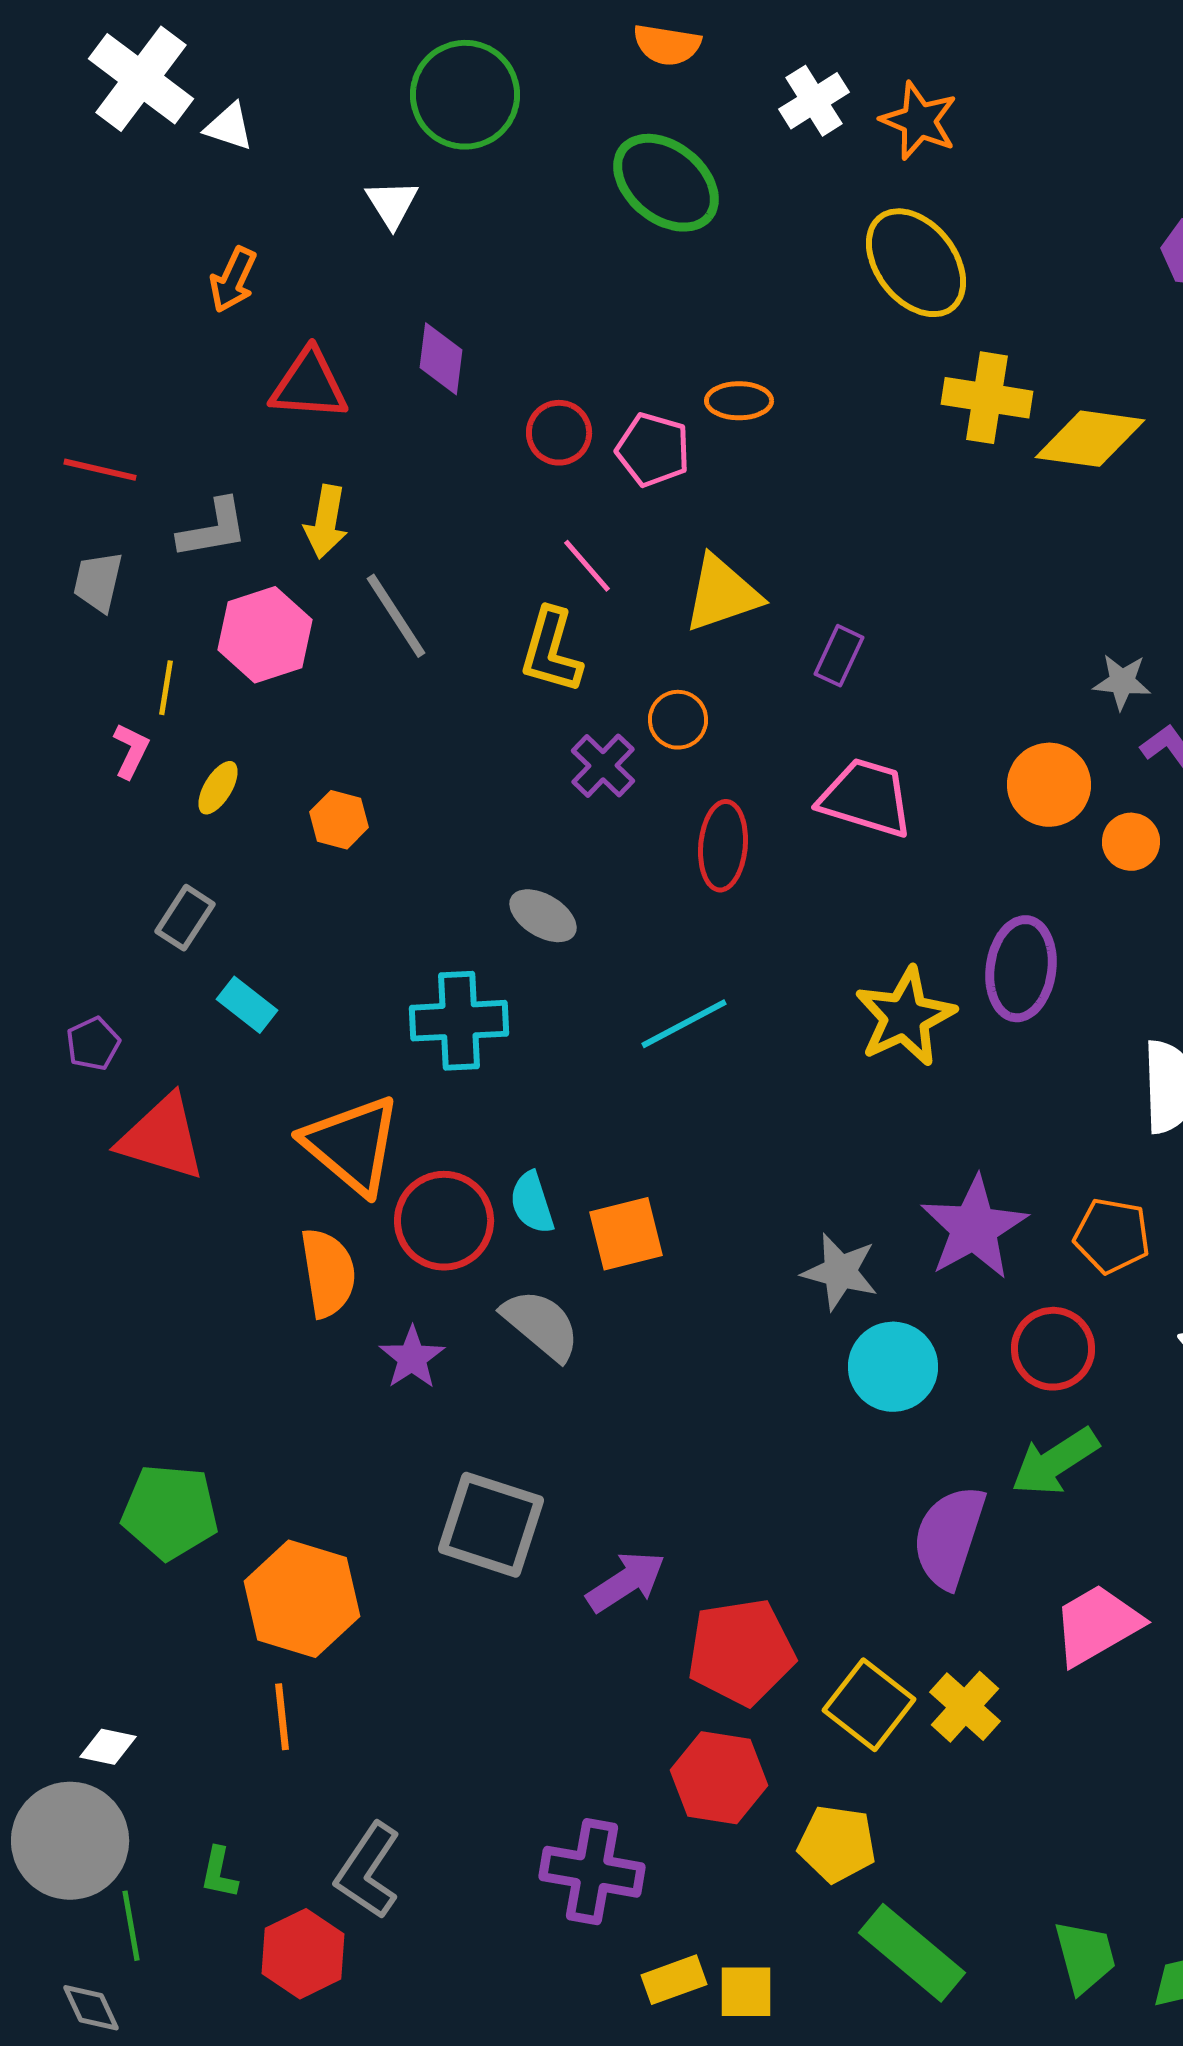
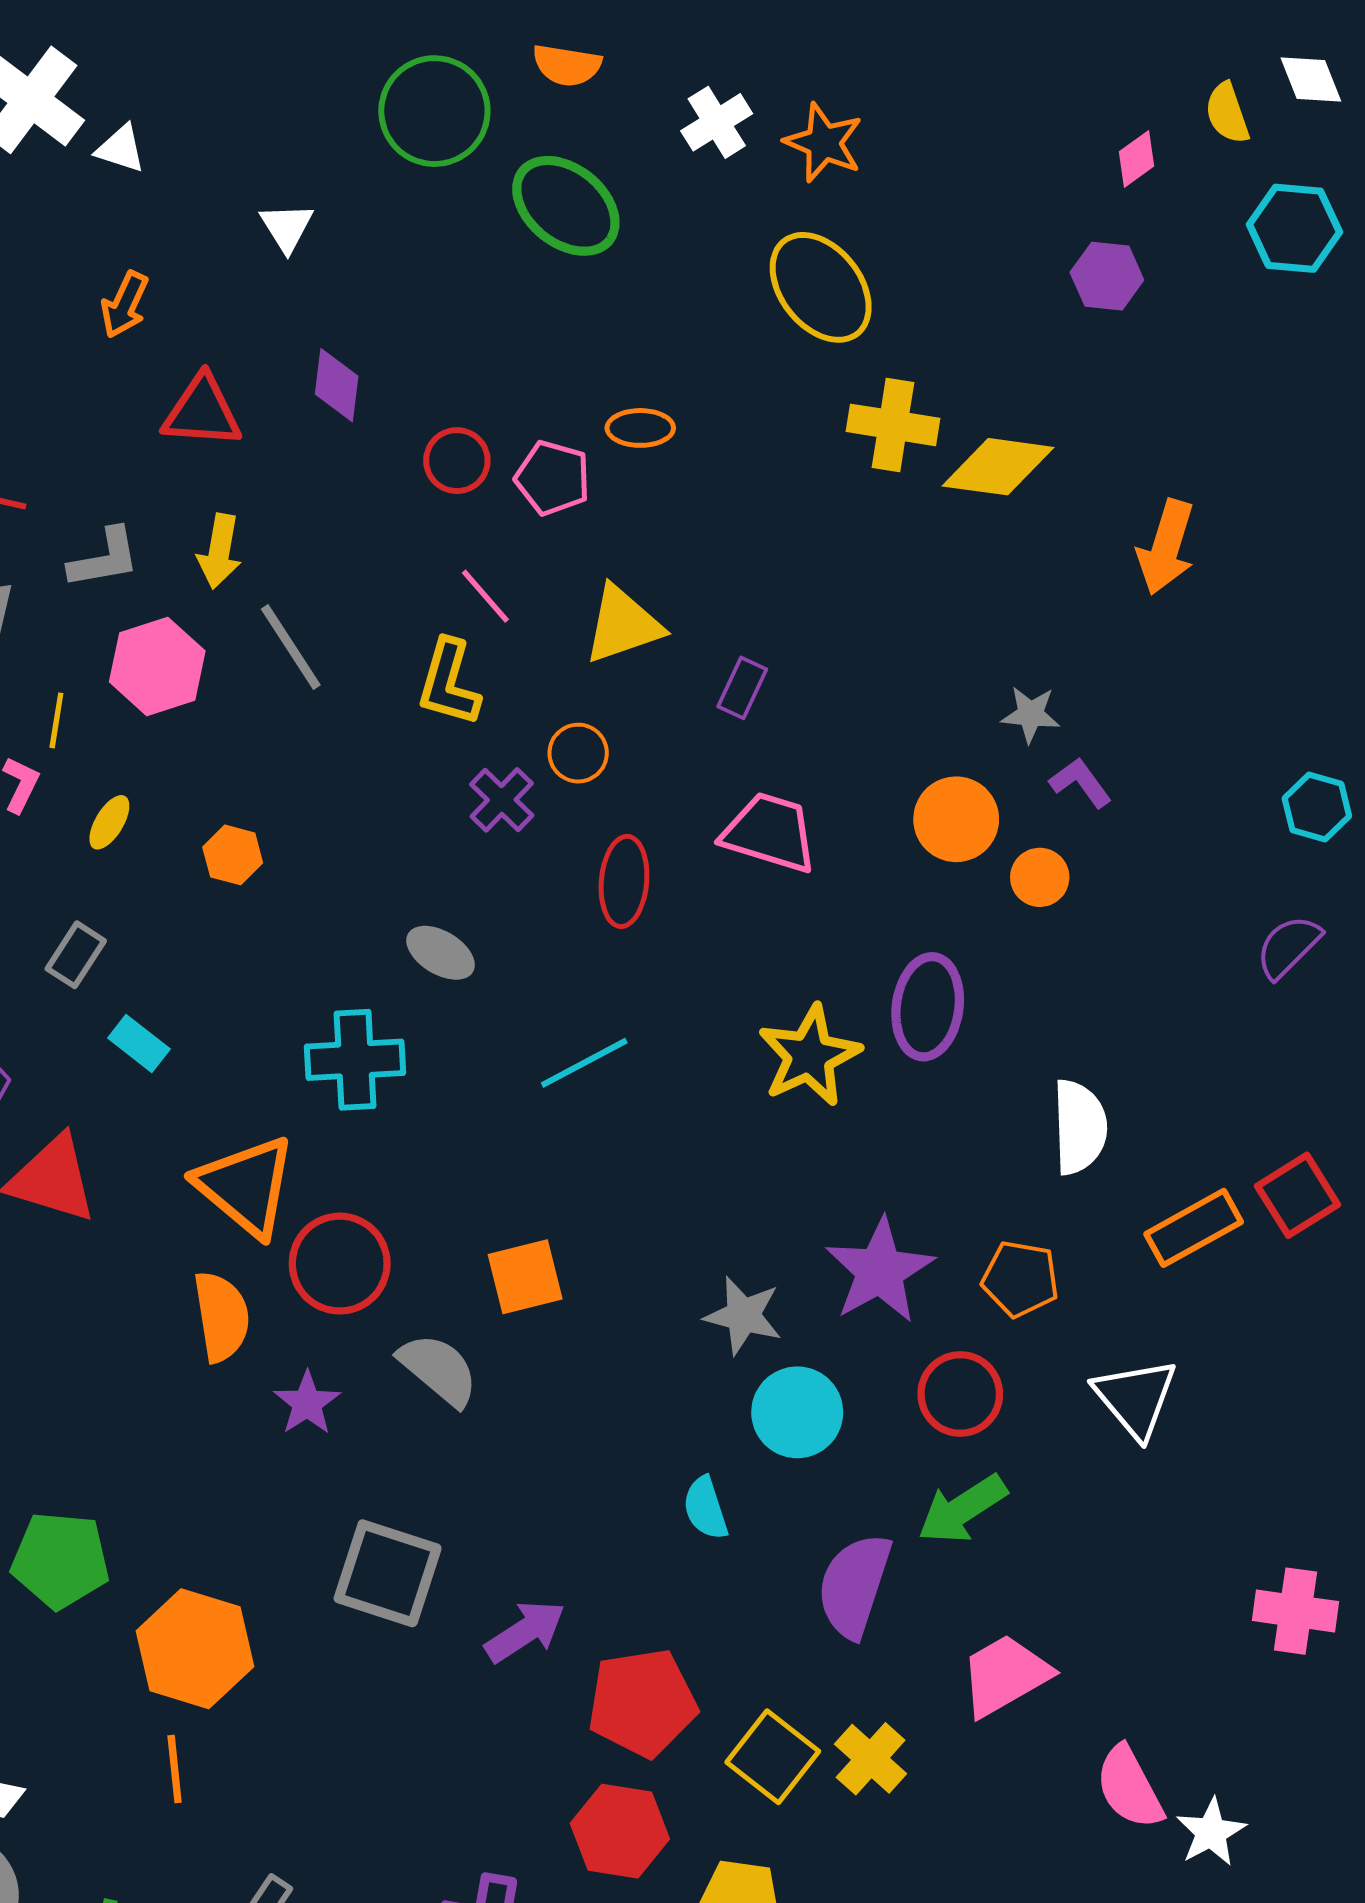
green circle: (465, 95) -> (434, 111), moved
cyan semicircle: (532, 1203) -> (705, 1508), moved

